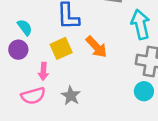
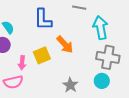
yellow square: (61, 48) -> (42, 55), moved
gray star: (71, 96) -> (70, 85), moved

